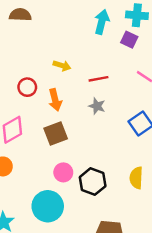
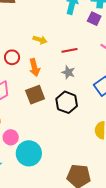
pink circle: (63, 172) -> (11, 137), moved
black hexagon: (93, 182) -> (67, 102), moved

